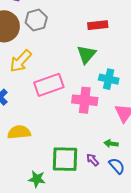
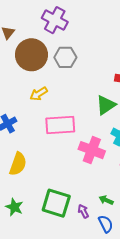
yellow arrow: (21, 61) -> (39, 94), size x0.7
yellow semicircle: (19, 132) -> (18, 164), turned 100
green star: (37, 179) -> (14, 207), moved

